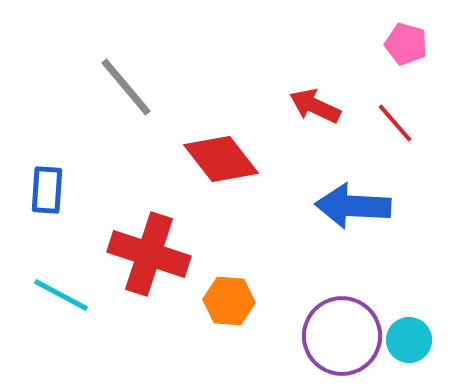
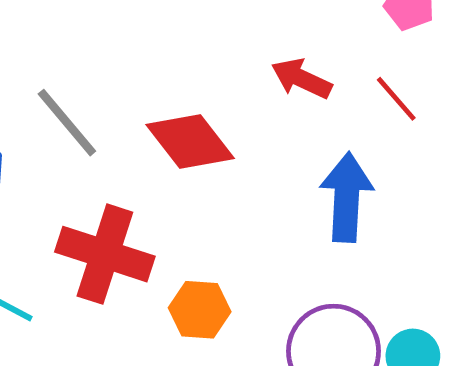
gray line: (126, 87) -> (67, 123), moved
blue arrow: (353, 206) -> (347, 197), turned 90

